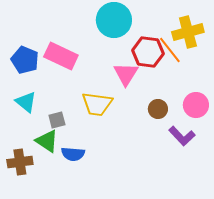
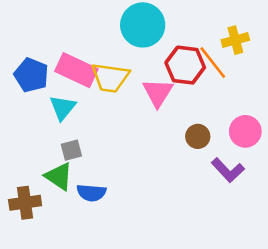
yellow cross: (188, 32) -> (235, 40), size x0.7
cyan triangle: (26, 102) -> (63, 108), moved, turned 30
yellow trapezoid: (97, 104) -> (110, 78), moved

